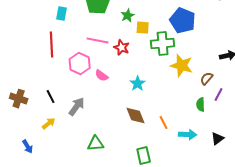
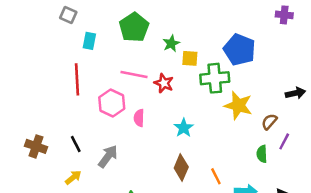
pink semicircle: (102, 76) -> (139, 118), turned 56
brown diamond: (136, 116) -> (181, 168), turned 45

